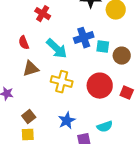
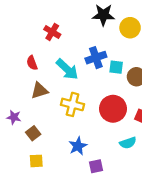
brown square: (29, 117) -> (33, 133), moved
cyan semicircle: (105, 127) -> (128, 143), moved

